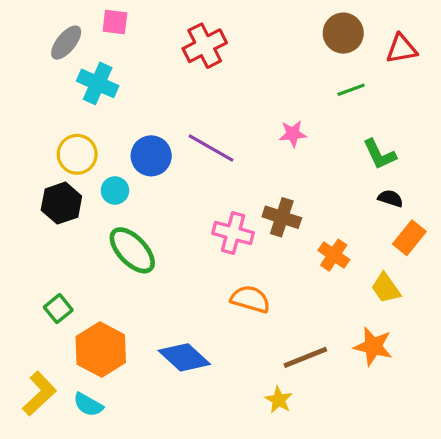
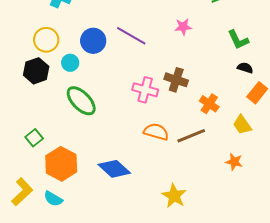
orange star: (373, 346) -> (234, 162), size x0.7
brown line: (305, 357) -> (191, 136), moved
yellow star: (279, 400) -> (174, 196), size x1.4

